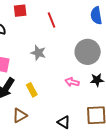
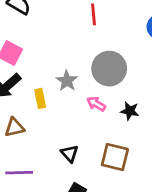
gray circle: (88, 52) -> (109, 69), moved
gray star: (38, 53) -> (67, 81), moved

